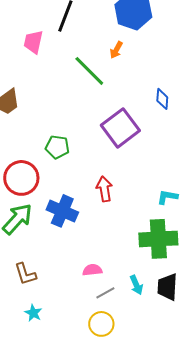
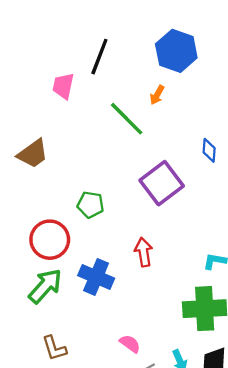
pink semicircle: (92, 270) -> (130, 344), turned 42

